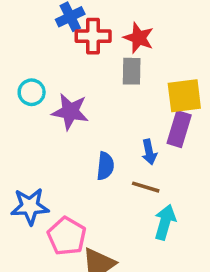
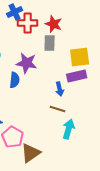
purple star: (70, 112) -> (27, 63), moved
purple rectangle: (179, 129) -> (77, 76), turned 60
blue semicircle: (105, 166) -> (15, 80), moved

